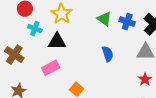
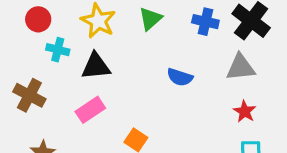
green triangle: (104, 19) -> (150, 19), moved, turned 49
blue semicircle: (108, 54) -> (180, 77), turned 133

